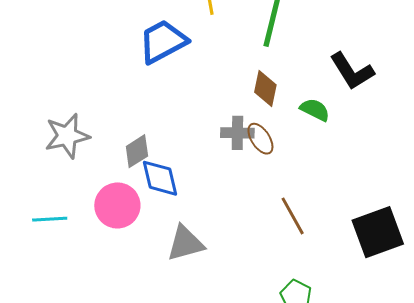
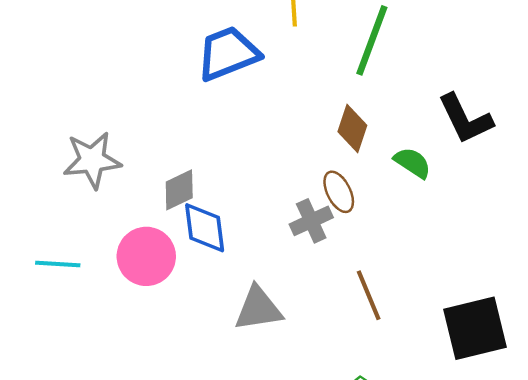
gray cross: (237, 133) -> (311, 221), moved, turned -32
gray triangle: (185, 243) -> (258, 309), moved

